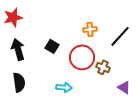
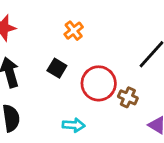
orange cross: (90, 29) -> (74, 31), moved, turned -32

